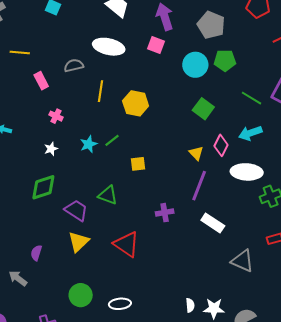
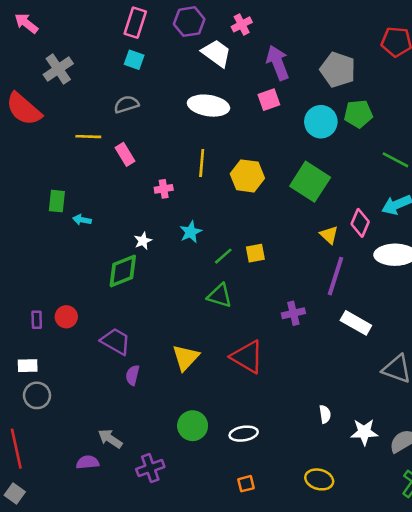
pink square: (156, 45) -> (269, 100), turned -36
yellow line: (20, 52) -> (88, 137), moved
gray semicircle: (74, 66) -> (126, 104), moved
green square: (203, 109) -> (310, 182), moved, size x1.4
pink cross: (56, 116) -> (164, 189), moved, turned -32
green line: (112, 140) -> (223, 256), moved
green diamond: (43, 187) -> (123, 271), moved
purple trapezoid: (76, 210) -> (116, 341), moved
gray arrow: (18, 278) -> (110, 439), moved
white semicircle: (190, 305) -> (325, 414), moved

